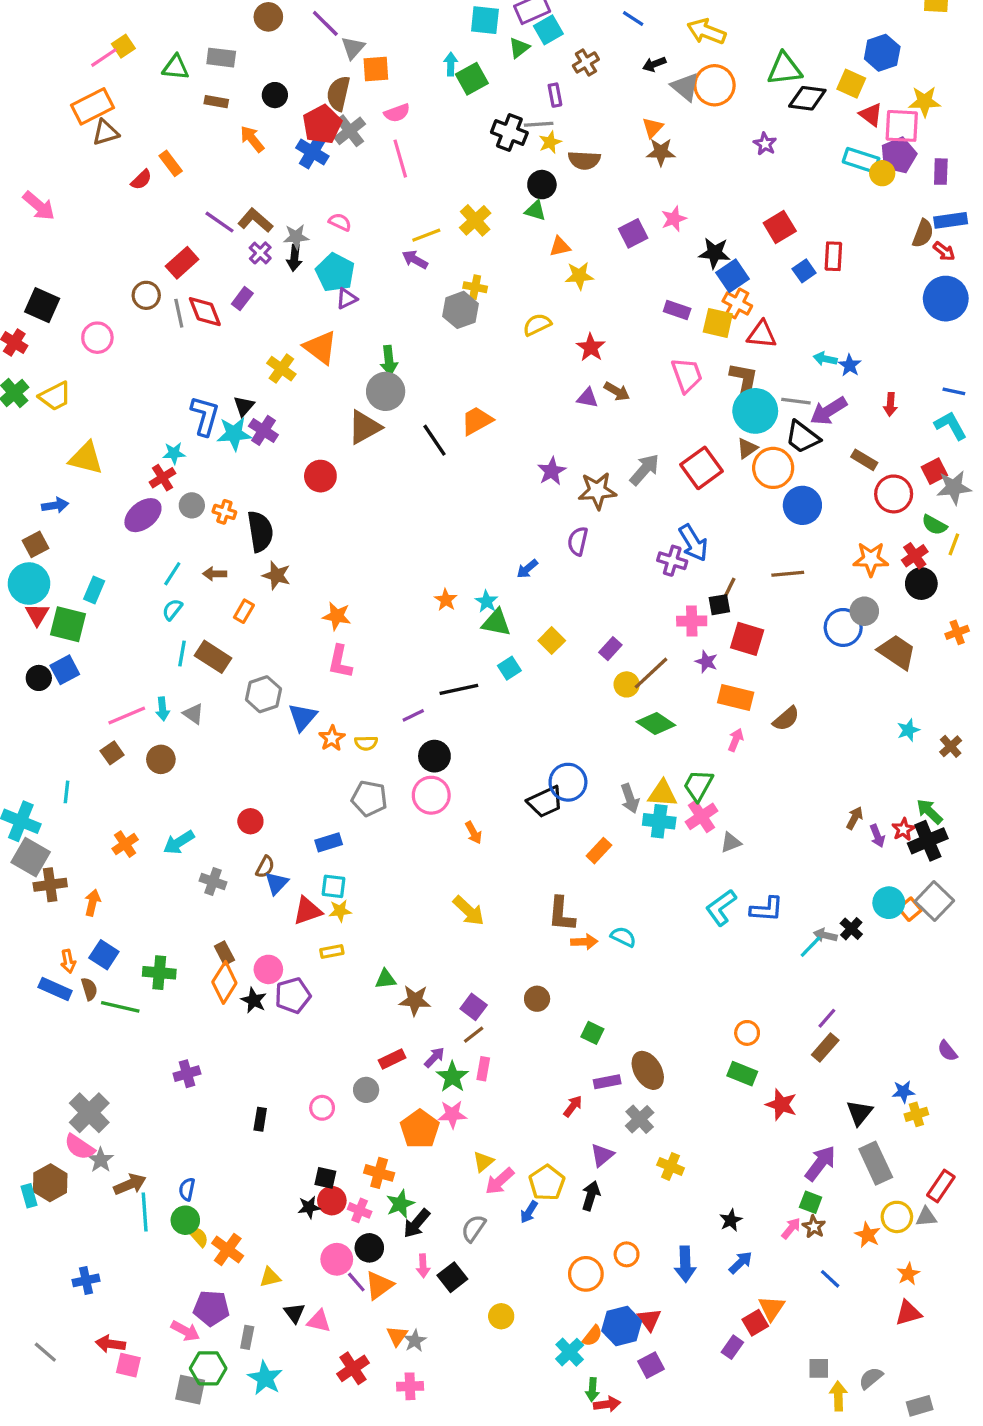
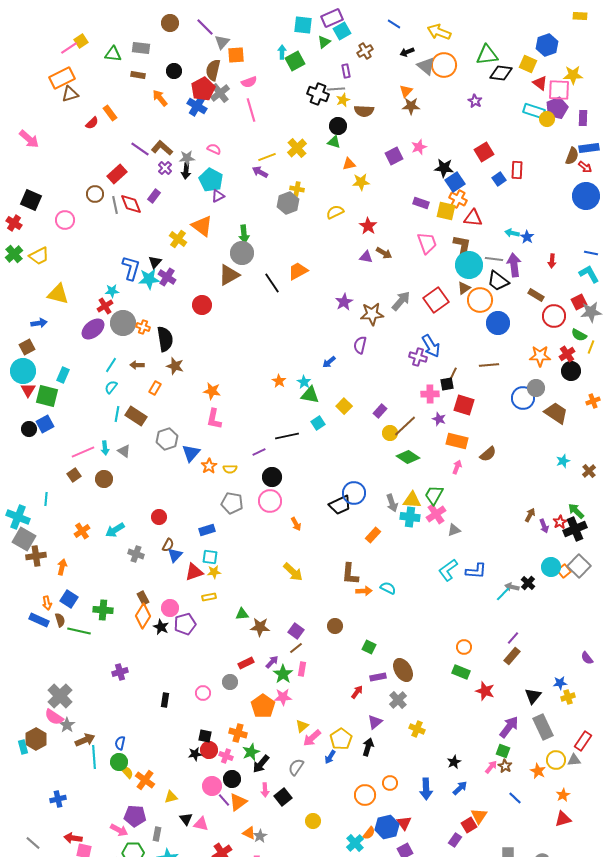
purple arrow: (828, 411) -> (514, 265), turned 115
gray circle: (192, 505) -> (123, 323), size x1.6
orange triangle: (397, 1336) -> (249, 833), turned -40

